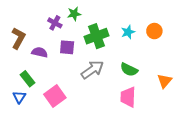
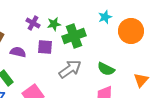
green star: (74, 14) -> (54, 24), moved
orange circle: (154, 31) -> (131, 31), size x1.6
cyan star: (128, 32) -> (105, 17), moved

